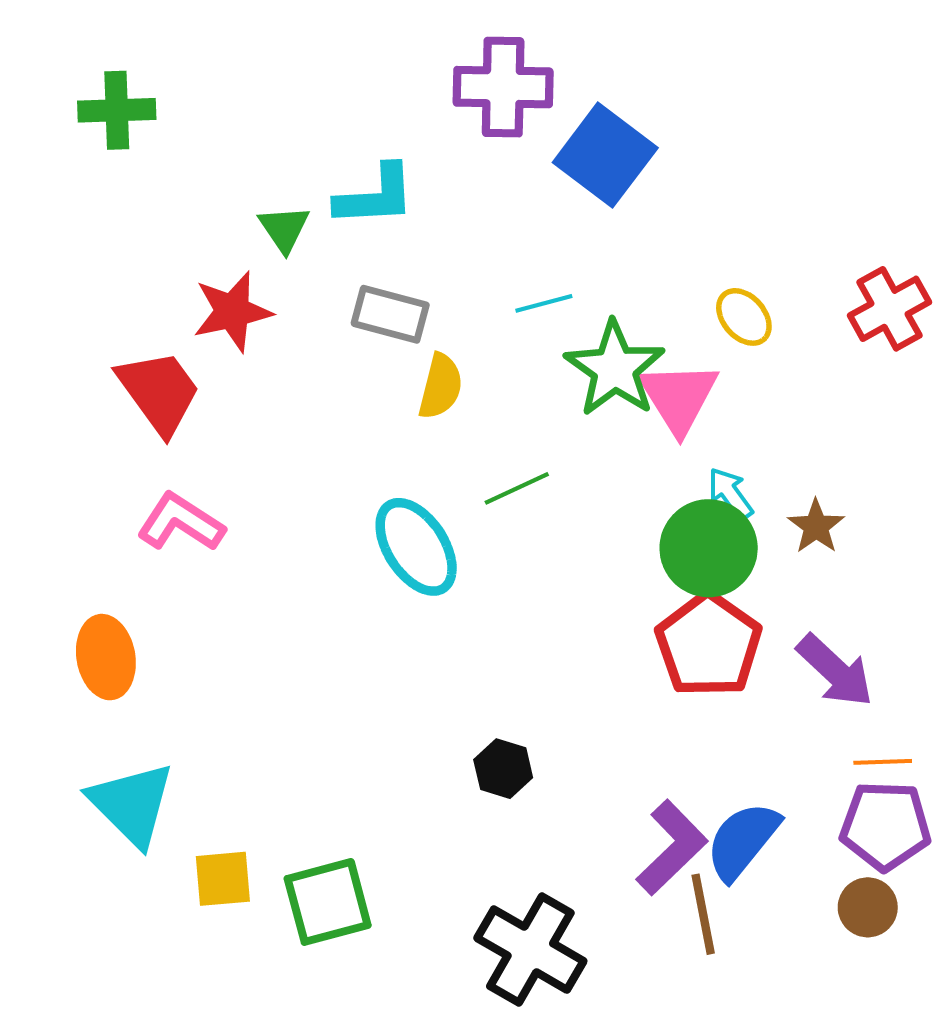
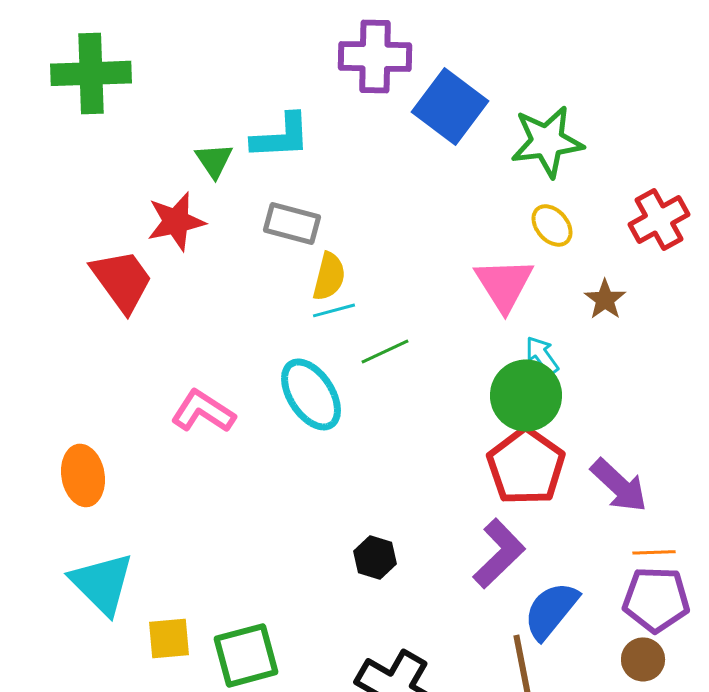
green cross: (117, 110) -> (91, 73), size x1.4
cyan line: (544, 303) -> (334, 310), moved
green star: (615, 369) -> (547, 141), moved, turned 30
pink L-shape: (181, 522) -> (203, 411), moved
brown star: (816, 526) -> (605, 299), moved
purple L-shape: (672, 848) -> (499, 553), moved

